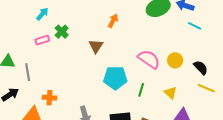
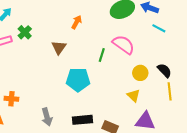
pink semicircle: (149, 59) -> (123, 45), moved
yellow circle: (175, 60) -> (140, 73), moved
yellow line: (206, 88) -> (170, 91), turned 60
green line: (141, 90) -> (102, 55), moved

